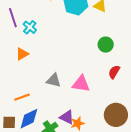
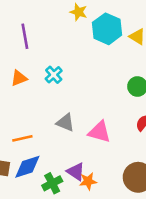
cyan cross: (30, 27) -> (54, 75), moved
orange triangle: (22, 54) -> (19, 78), moved

